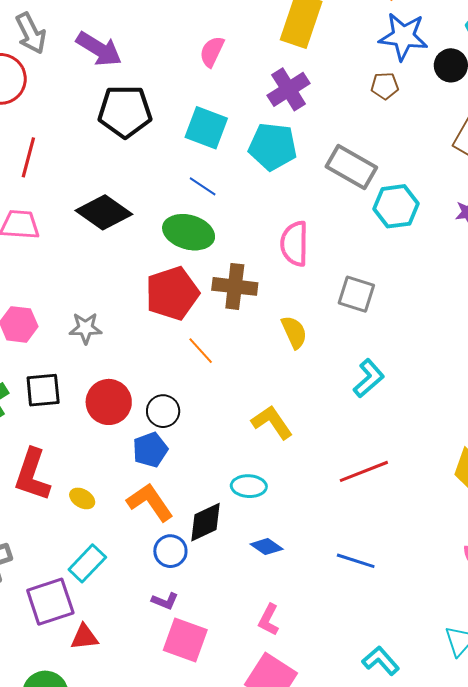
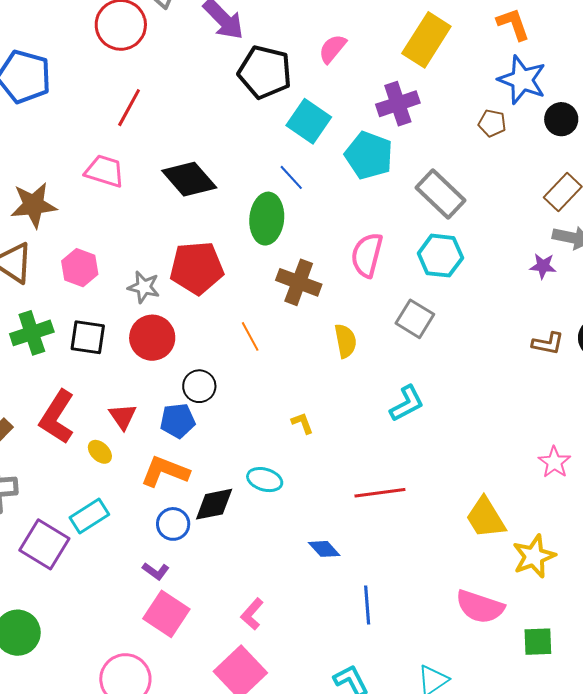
black pentagon: (125, 111) -> (265, 72), moved
cyan hexagon: (396, 206) -> (440, 256), moved
green ellipse: (189, 232) -> (267, 219), turned 66
red pentagon: (172, 293) -> (197, 268), moved
red circle: (109, 402) -> (152, 338), moved
yellow L-shape: (272, 422) -> (302, 423), size x0.6
orange L-shape: (150, 502) -> (165, 471), turned -48
blue diamond: (267, 547) -> (324, 549), moved
blue line: (356, 561) -> (367, 605), moved, turned 54
purple square: (50, 602) -> (44, 544), turned 36
red triangle: (84, 637) -> (123, 416), moved, turned 48

